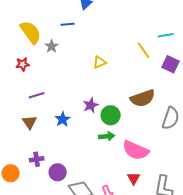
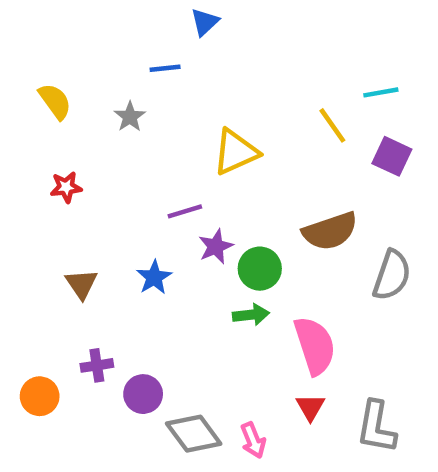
yellow semicircle: (31, 32) -> (55, 101), moved, size x0.7
yellow triangle: (100, 62) -> (236, 152), size x1.6
red star: (23, 64) -> (66, 187), moved
purple line: (37, 95) -> (185, 211), moved
pink semicircle: (136, 150) -> (315, 346), turned -132

